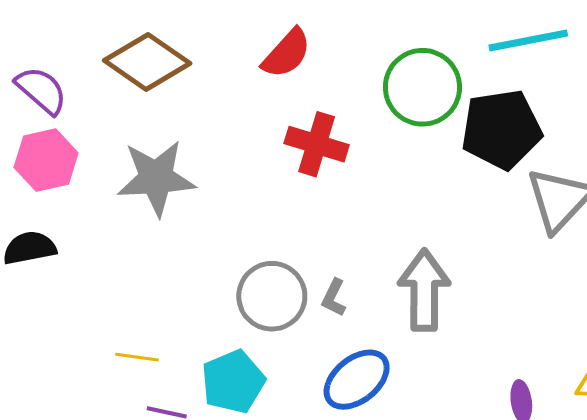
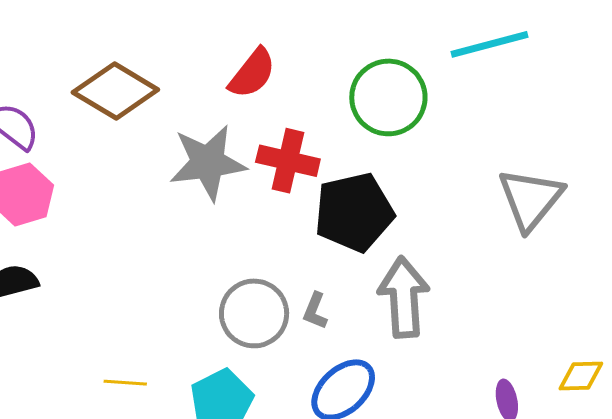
black pentagon: (501, 129) -> (354, 212), moved
gray star: (156, 178) -> (208, 163), moved

